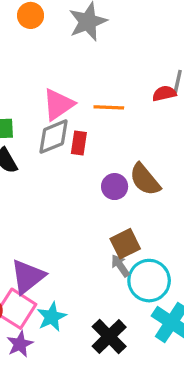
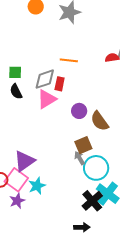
pink triangle: (58, 104) -> (47, 99), moved
orange line: (109, 107) -> (69, 60), moved
brown semicircle: (145, 180) -> (100, 121), moved
black cross: (109, 337) -> (92, 201), moved

